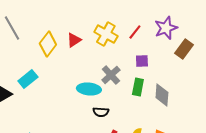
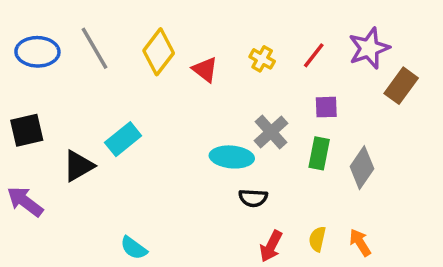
yellow cross: (106, 34) -> (262, 59), size x0.6
red triangle: (74, 40) -> (205, 70), turned -49
yellow diamond: (48, 44) -> (159, 52), moved
gray diamond: (162, 95) -> (362, 168), turned 30

